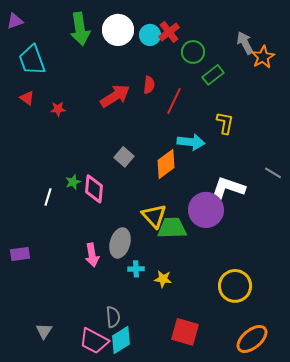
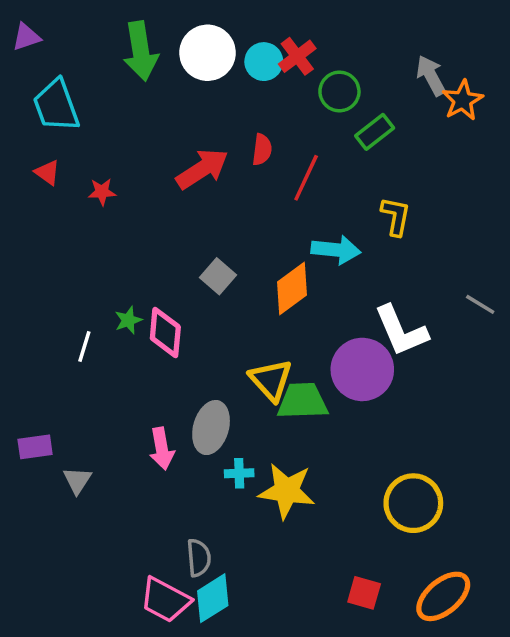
white L-shape: (228, 188) -> (401, 331), turned -132
yellow star: (163, 279) -> (287, 491), size x1.8
gray triangle: (44, 331) -> (77, 480), moved
red square: (185, 332) -> (364, 593), moved, size x0.7

